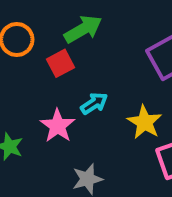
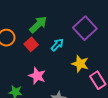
cyan arrow: (94, 103) -> (57, 45), moved

